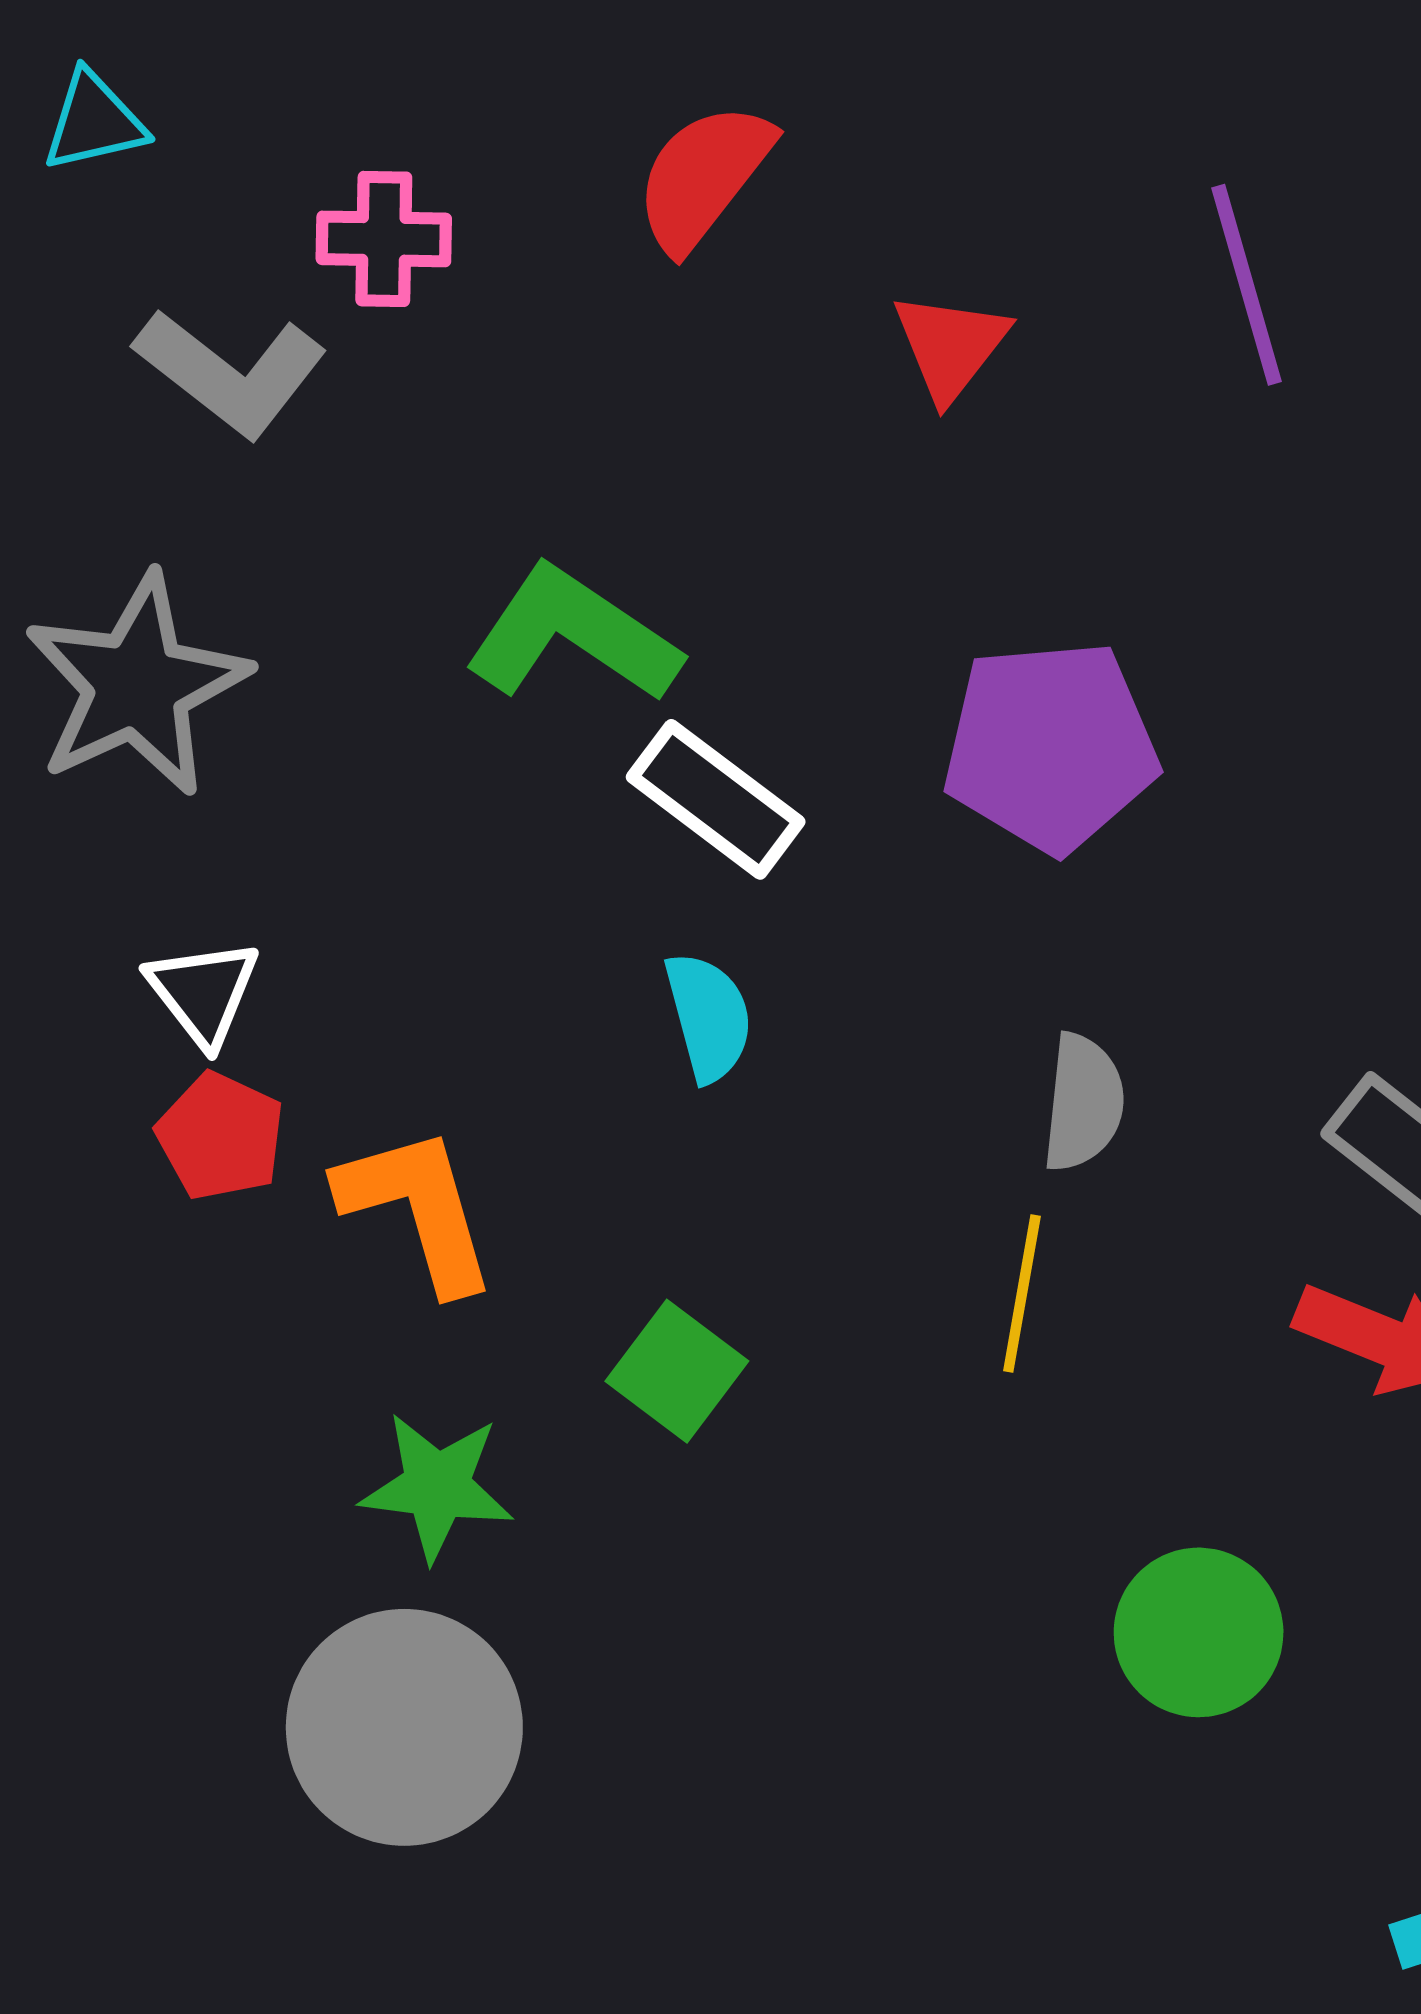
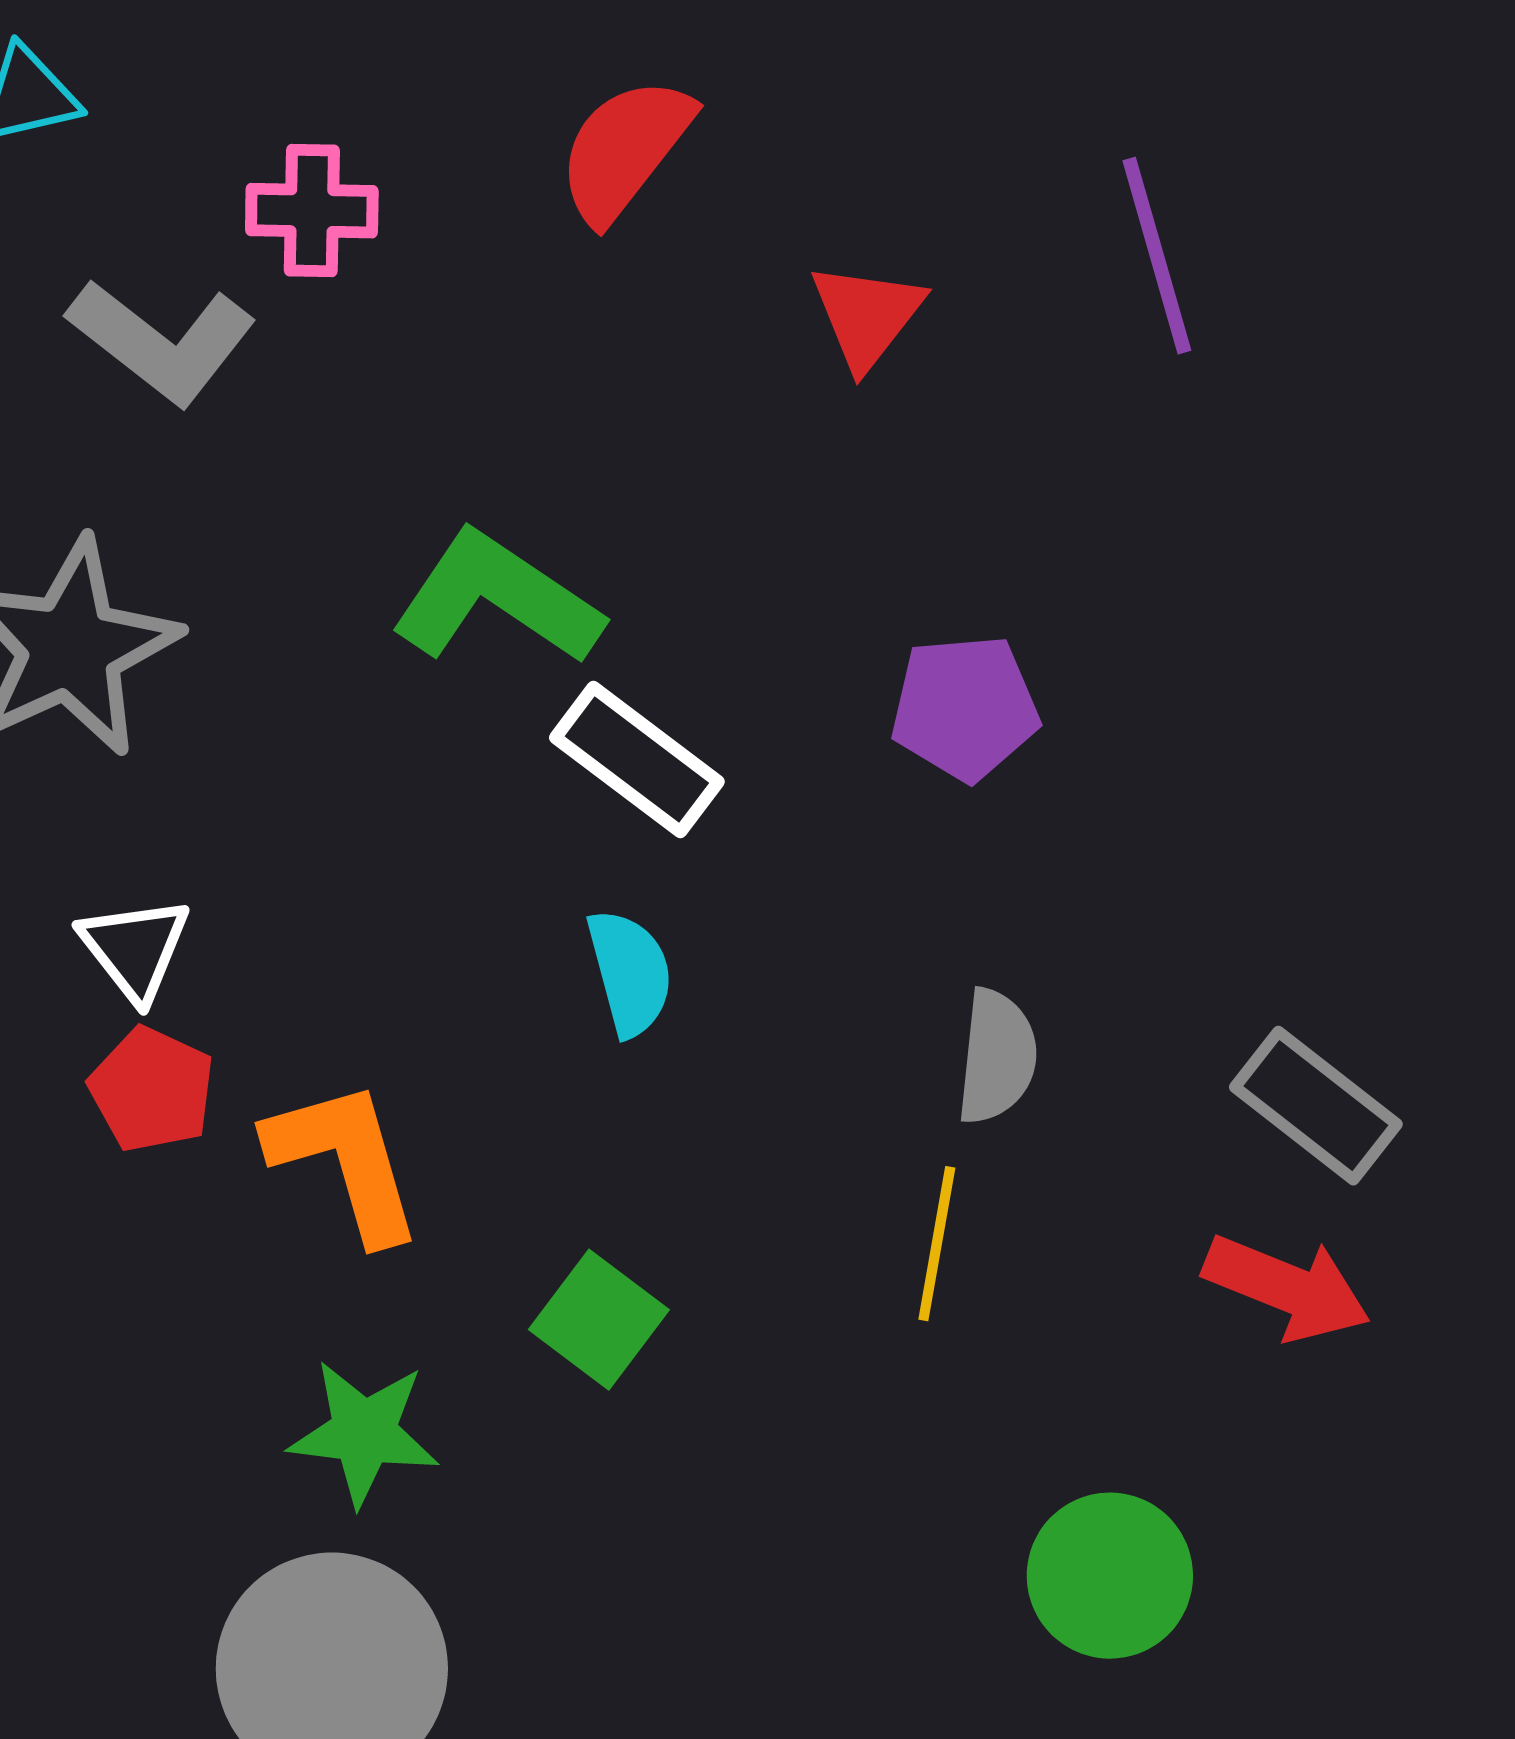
purple pentagon: (1051, 746) -> (965, 708), size x0.7

